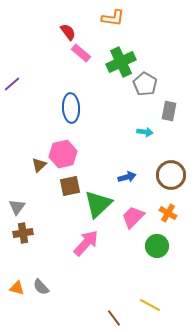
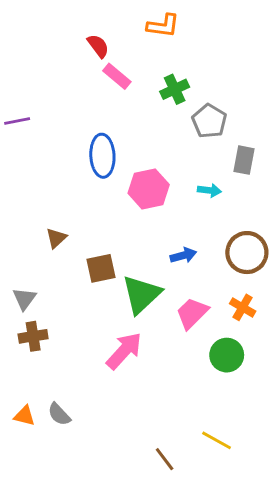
green cross: (121, 62) -> (175, 89), size x0.7
purple line: (12, 84) -> (17, 121), turned 30
pink hexagon: (63, 154) -> (149, 189), moved

